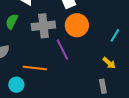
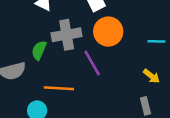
green semicircle: (12, 21) -> (39, 50), moved
cyan line: (115, 35) -> (156, 41), turned 64

